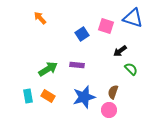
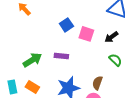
pink square: (106, 26) -> (86, 34), moved
black arrow: (120, 51) -> (111, 37), moved

